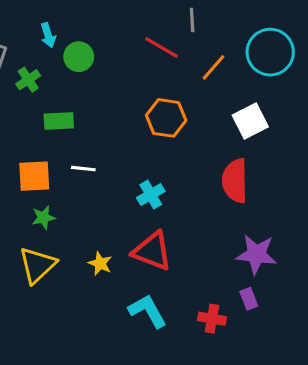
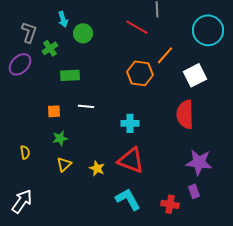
orange line: (214, 67) -> (165, 55), moved
orange square: (34, 176) -> (54, 111), size x0.6
cyan cross: (151, 195) -> (130, 123), turned 30
yellow triangle: (37, 265) -> (64, 164), moved, size x0.6

